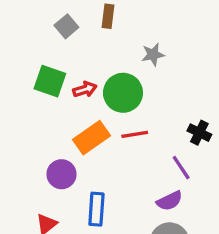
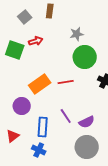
red arrow: (85, 89) -> (36, 41), moved
green circle: (123, 93) -> (85, 57), moved
purple line: (181, 168) -> (66, 116), moved

